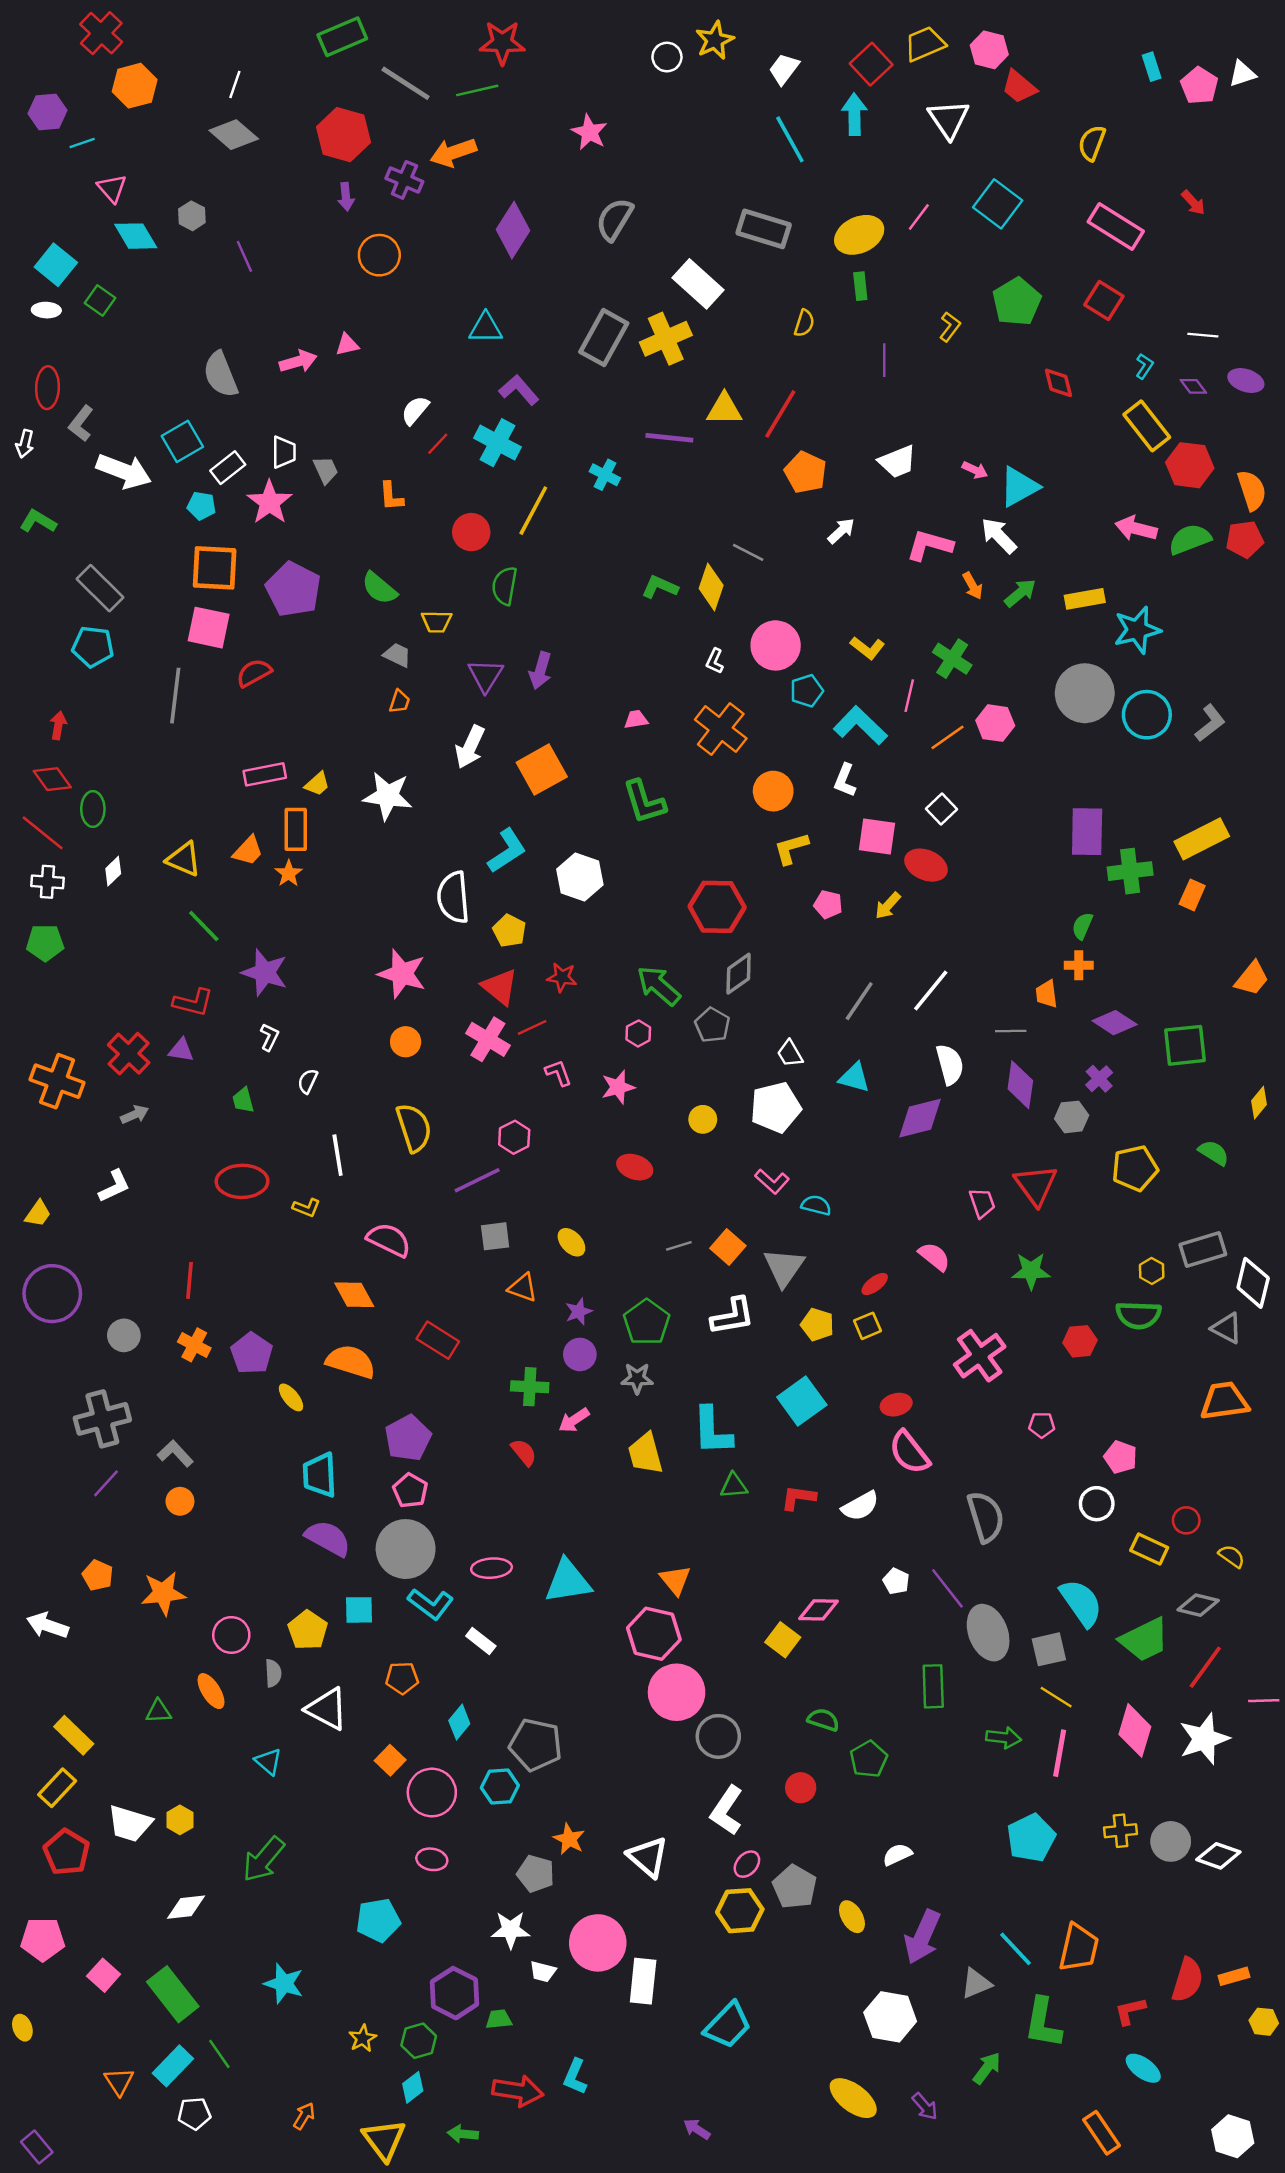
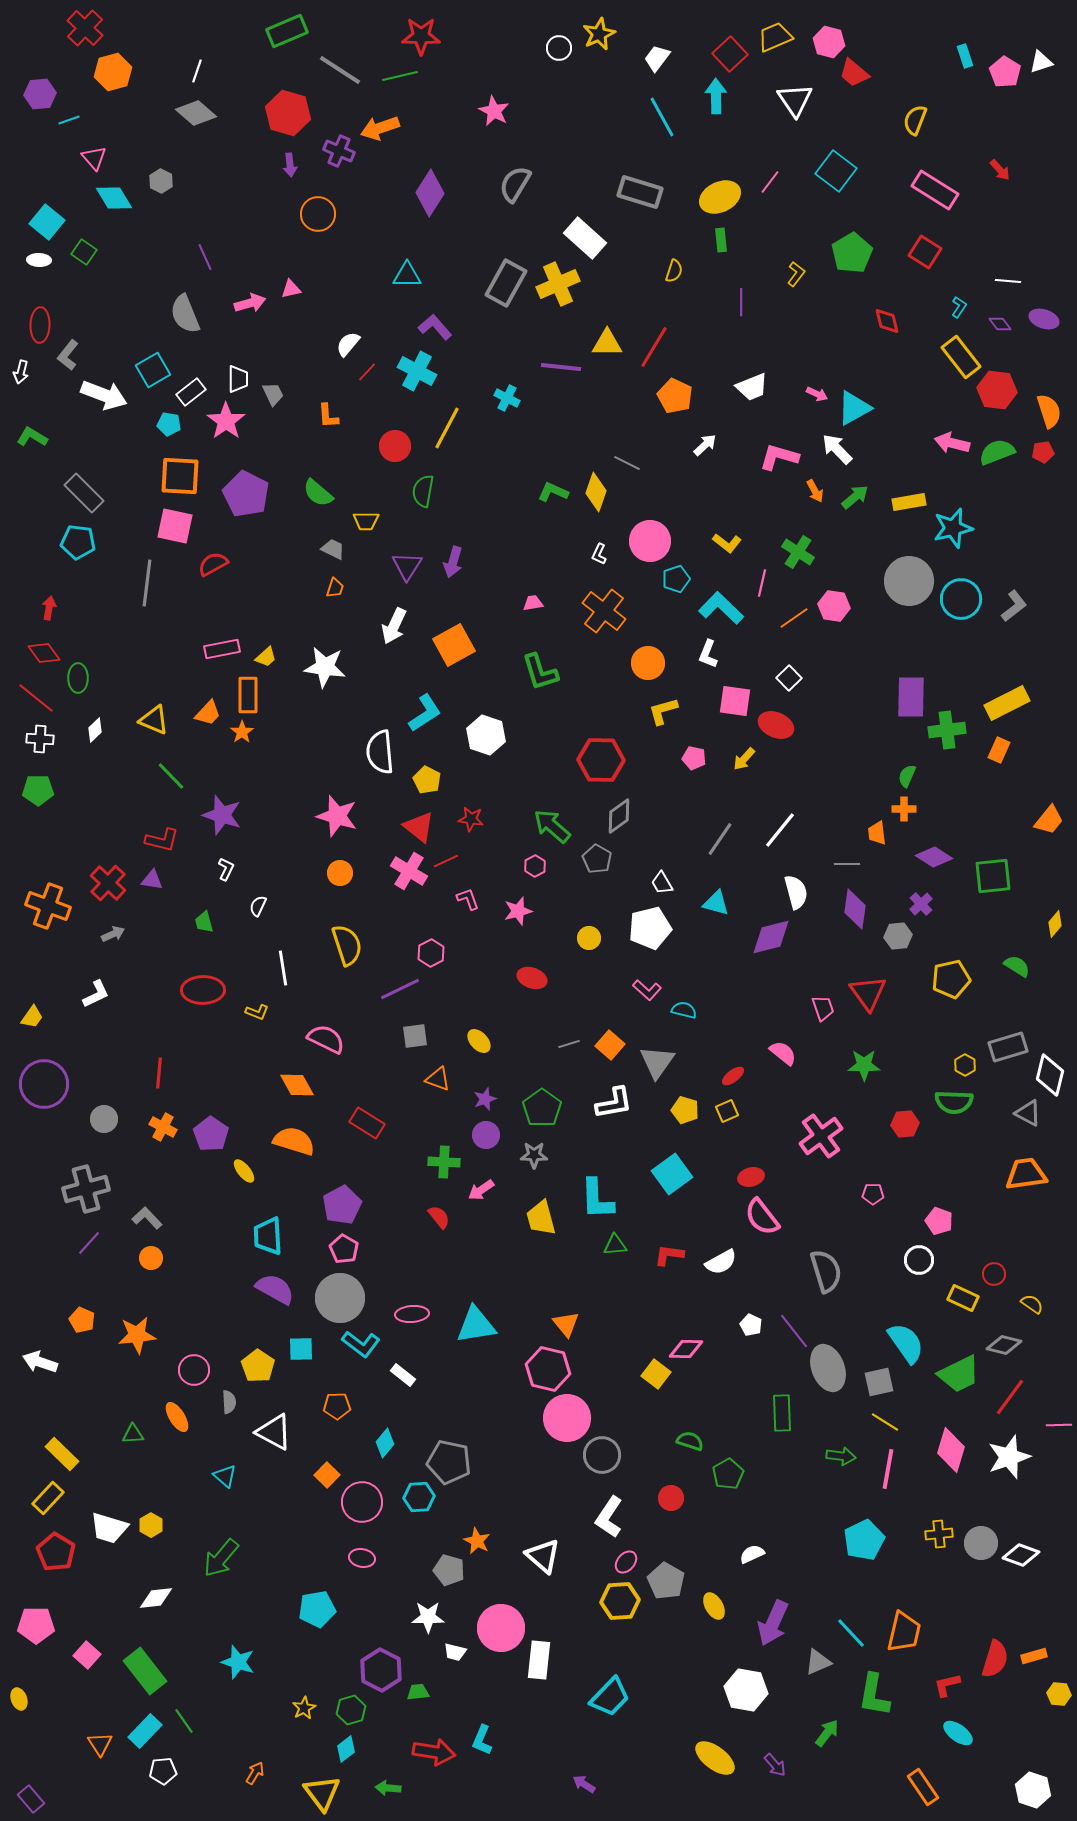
purple line: (244, 256) -> (205, 257), moved
red pentagon: (1245, 539) -> (1043, 452), size x0.7

